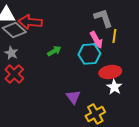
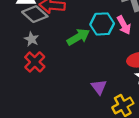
green arrow: (54, 51) -> (78, 37), size x1.5
cyan hexagon: (89, 54) -> (102, 24), moved

